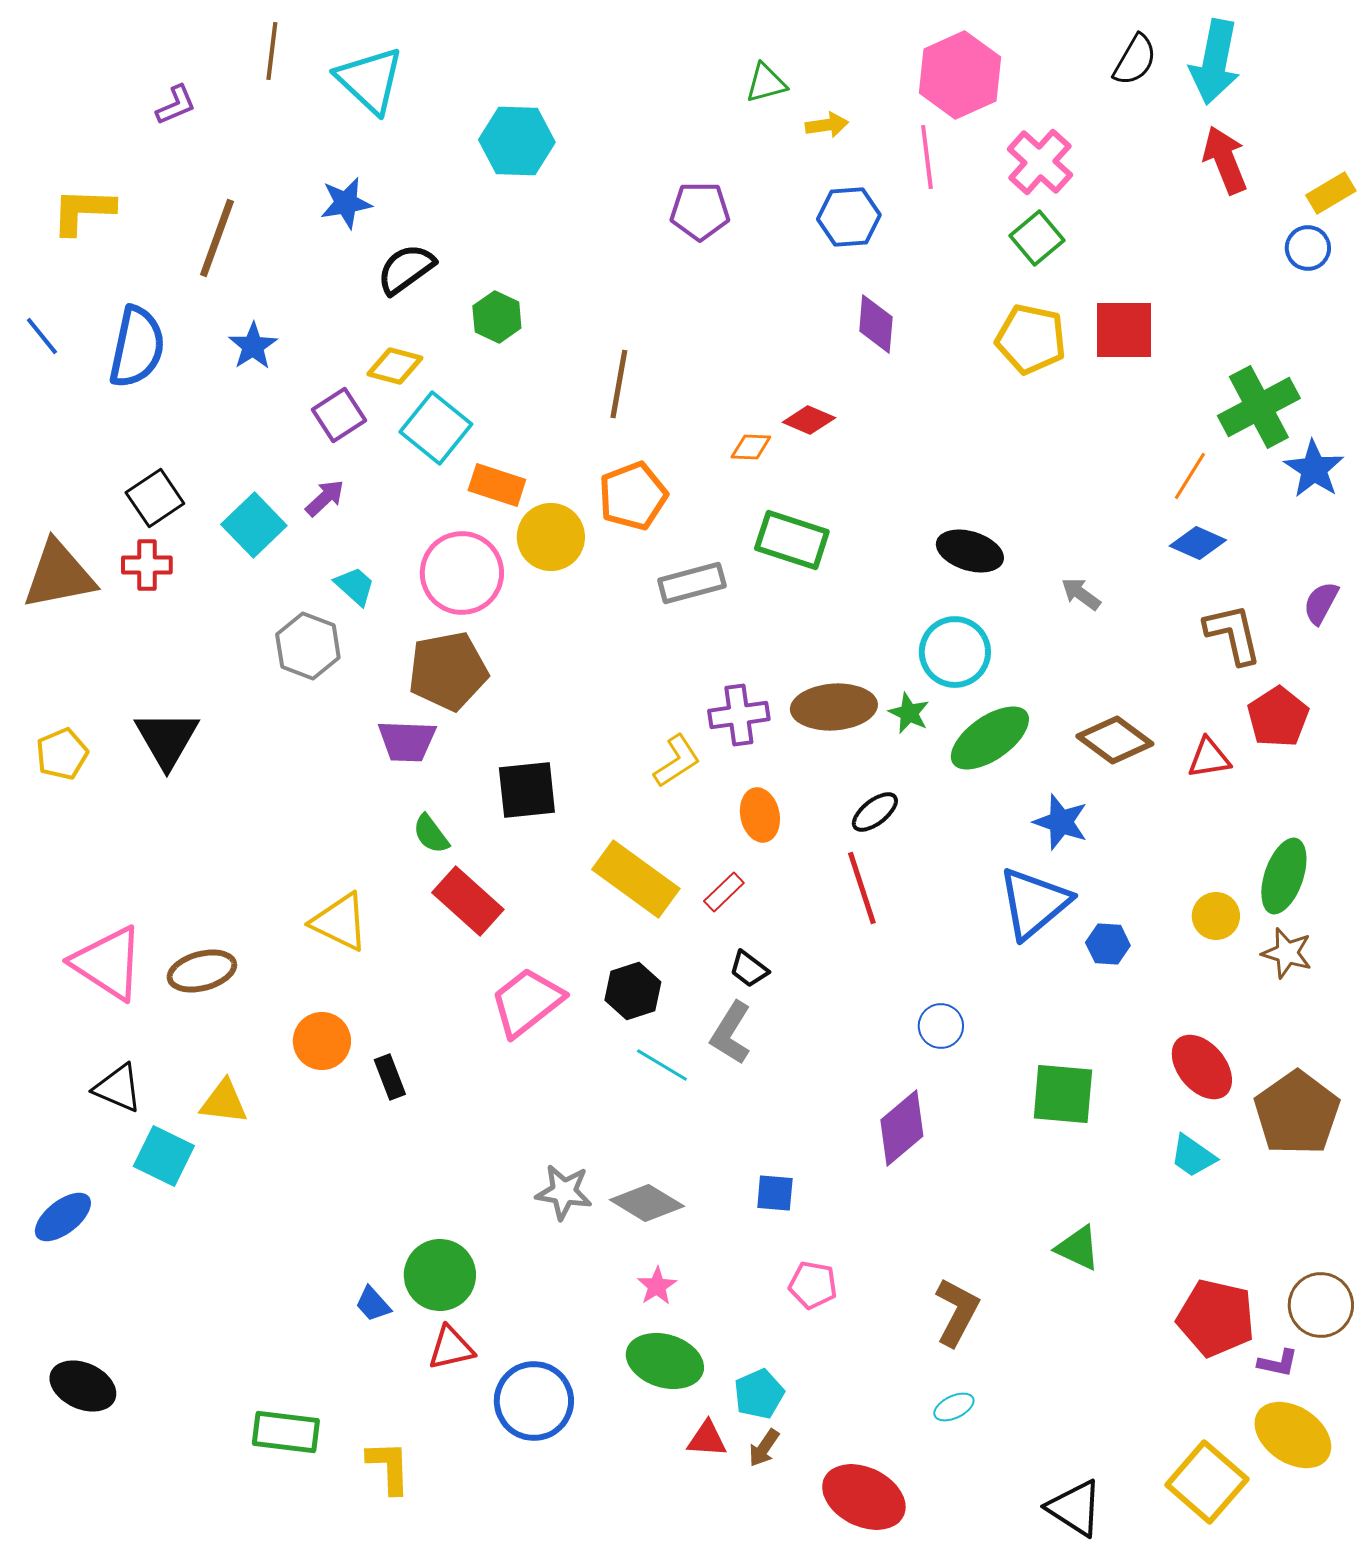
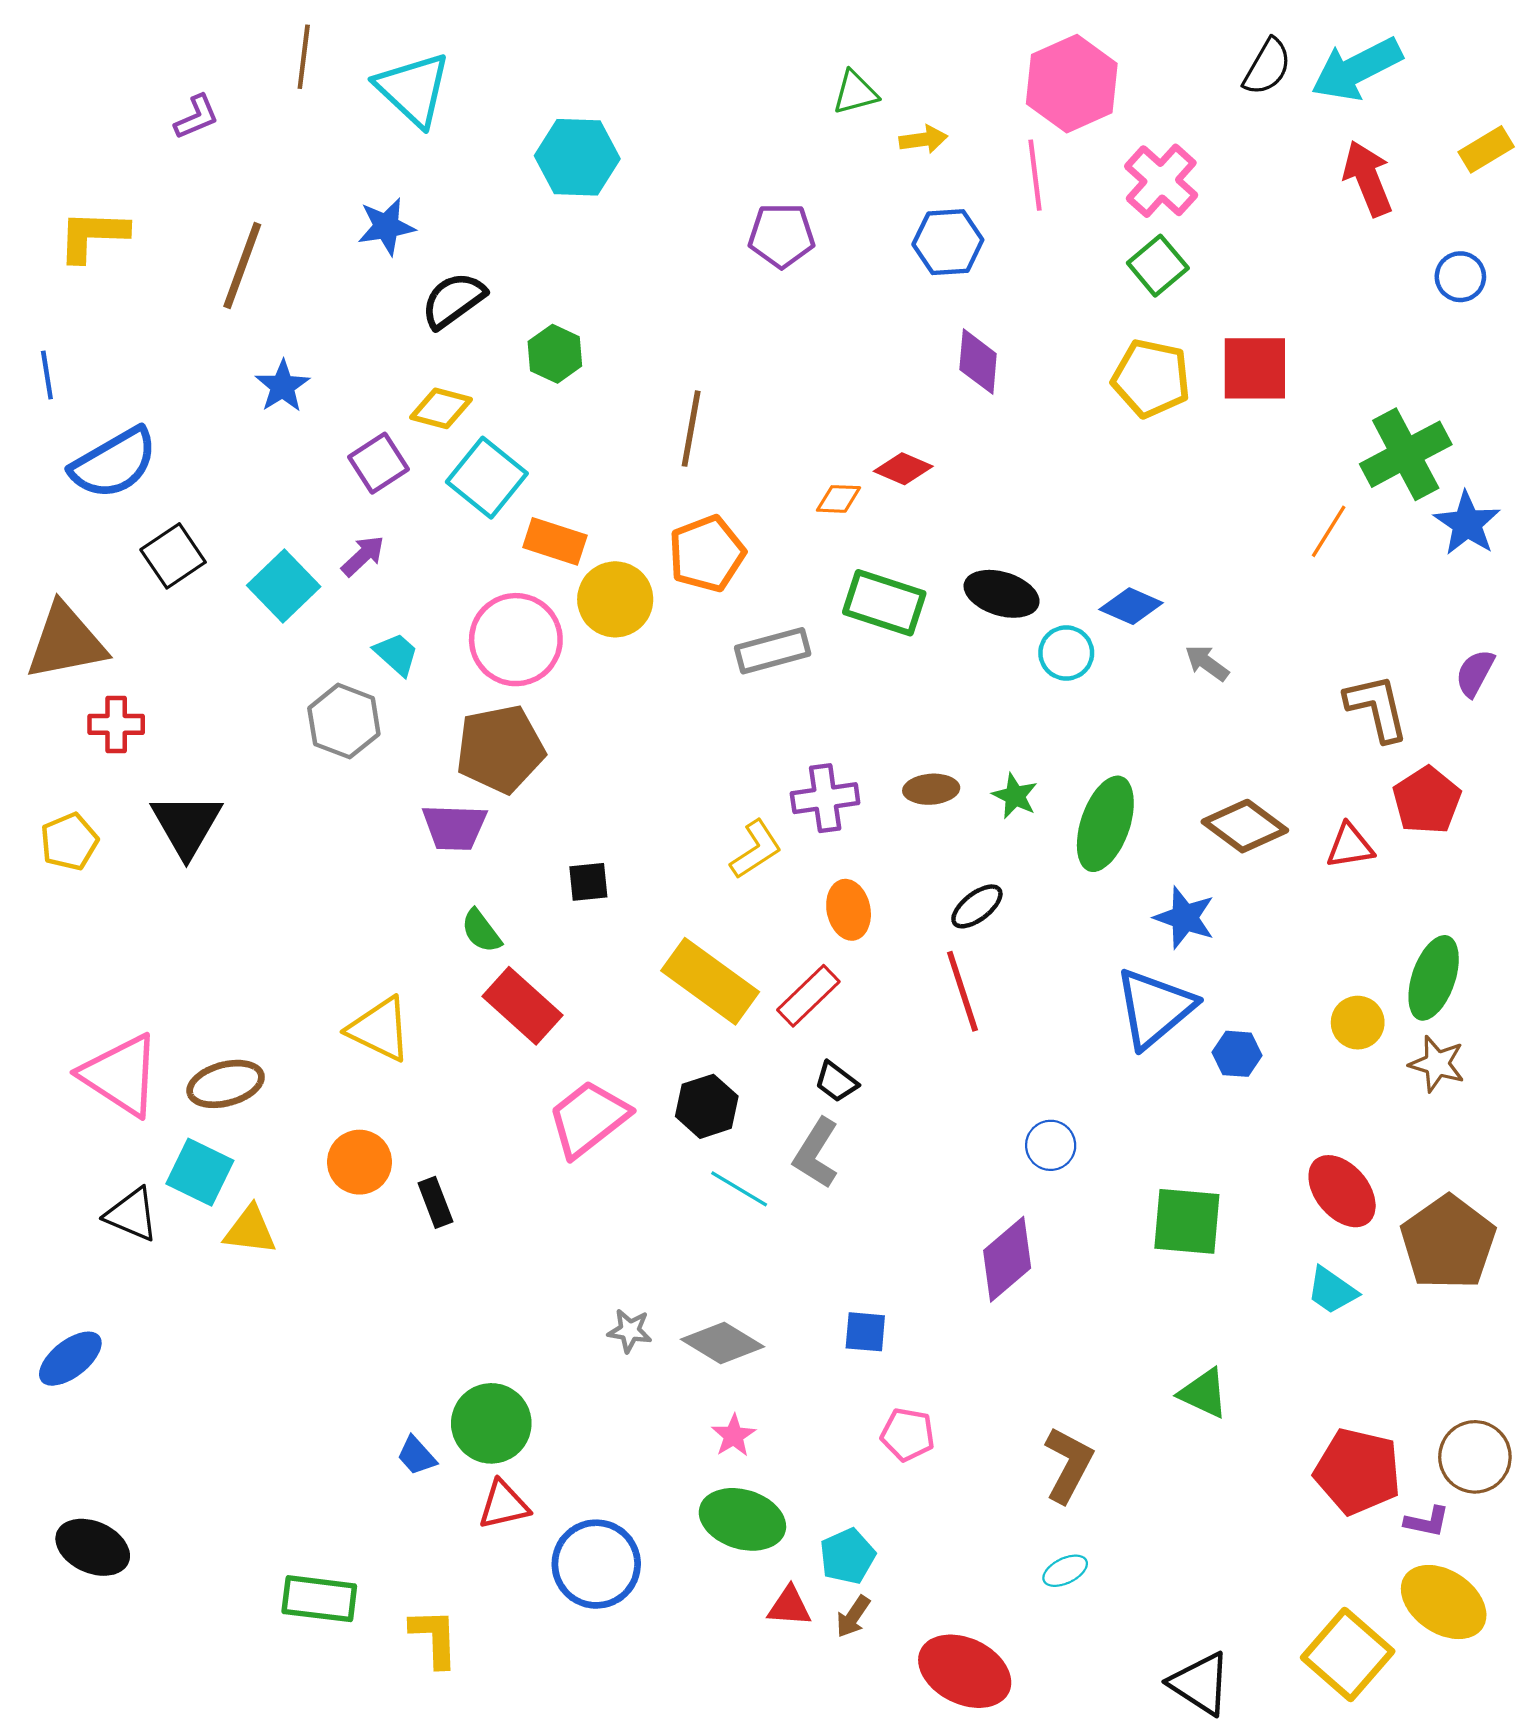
cyan arrow: (1215, 62) -> (1357, 69), turned 52
yellow rectangle: (1331, 193) -> (1486, 149), moved
blue line: (42, 336) -> (47, 375), turned 30
blue semicircle: (137, 347) -> (114, 463), moved, turned 48
blue diamond: (1198, 543) -> (1131, 606), moved
black ellipse: (970, 551) -> (1002, 594), moved
red cross: (147, 565) -> (116, 724), moved
cyan circle: (955, 652) -> (1066, 653), moved, size x0.7
brown ellipse: (834, 707) -> (931, 789), size x0.6
green ellipse: (990, 738) -> (1105, 824), turned -36
black square: (527, 790) -> (588, 882), size x0.6
red rectangle: (724, 892) -> (808, 996), size x1.4
cyan square: (164, 1156) -> (200, 1172), moved
gray star: (564, 1192) -> (630, 1331), size x0.7

